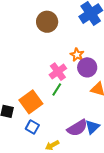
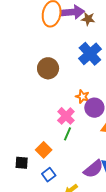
orange square: (31, 102) -> (44, 150), size x0.7
blue square: (32, 127) -> (49, 175), turned 32

